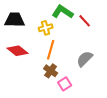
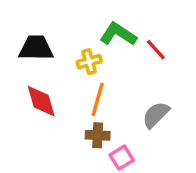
red diamond: (18, 51) -> (41, 101), turned 35
brown cross: (51, 71) -> (98, 135), turned -32

